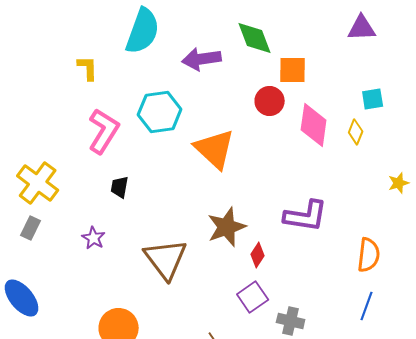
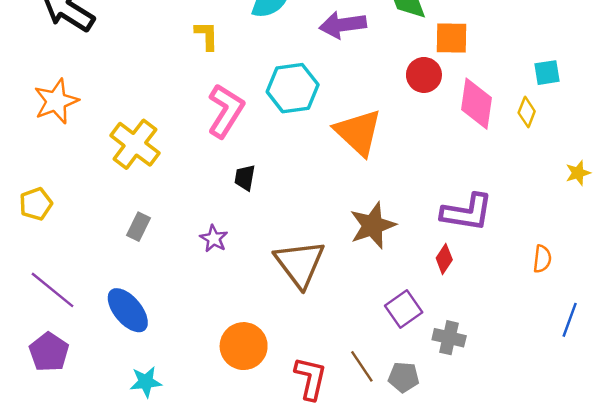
yellow cross: (38, 183) -> (135, 144), moved
red diamond: (258, 255) -> (444, 259), moved
orange semicircle: (369, 255) -> (542, 259), size x0.7
blue line: (367, 306) -> (570, 320), moved

